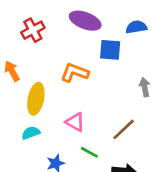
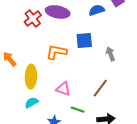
red cross: (33, 30) -> (33, 19), moved
blue square: (110, 50) -> (84, 40), moved

